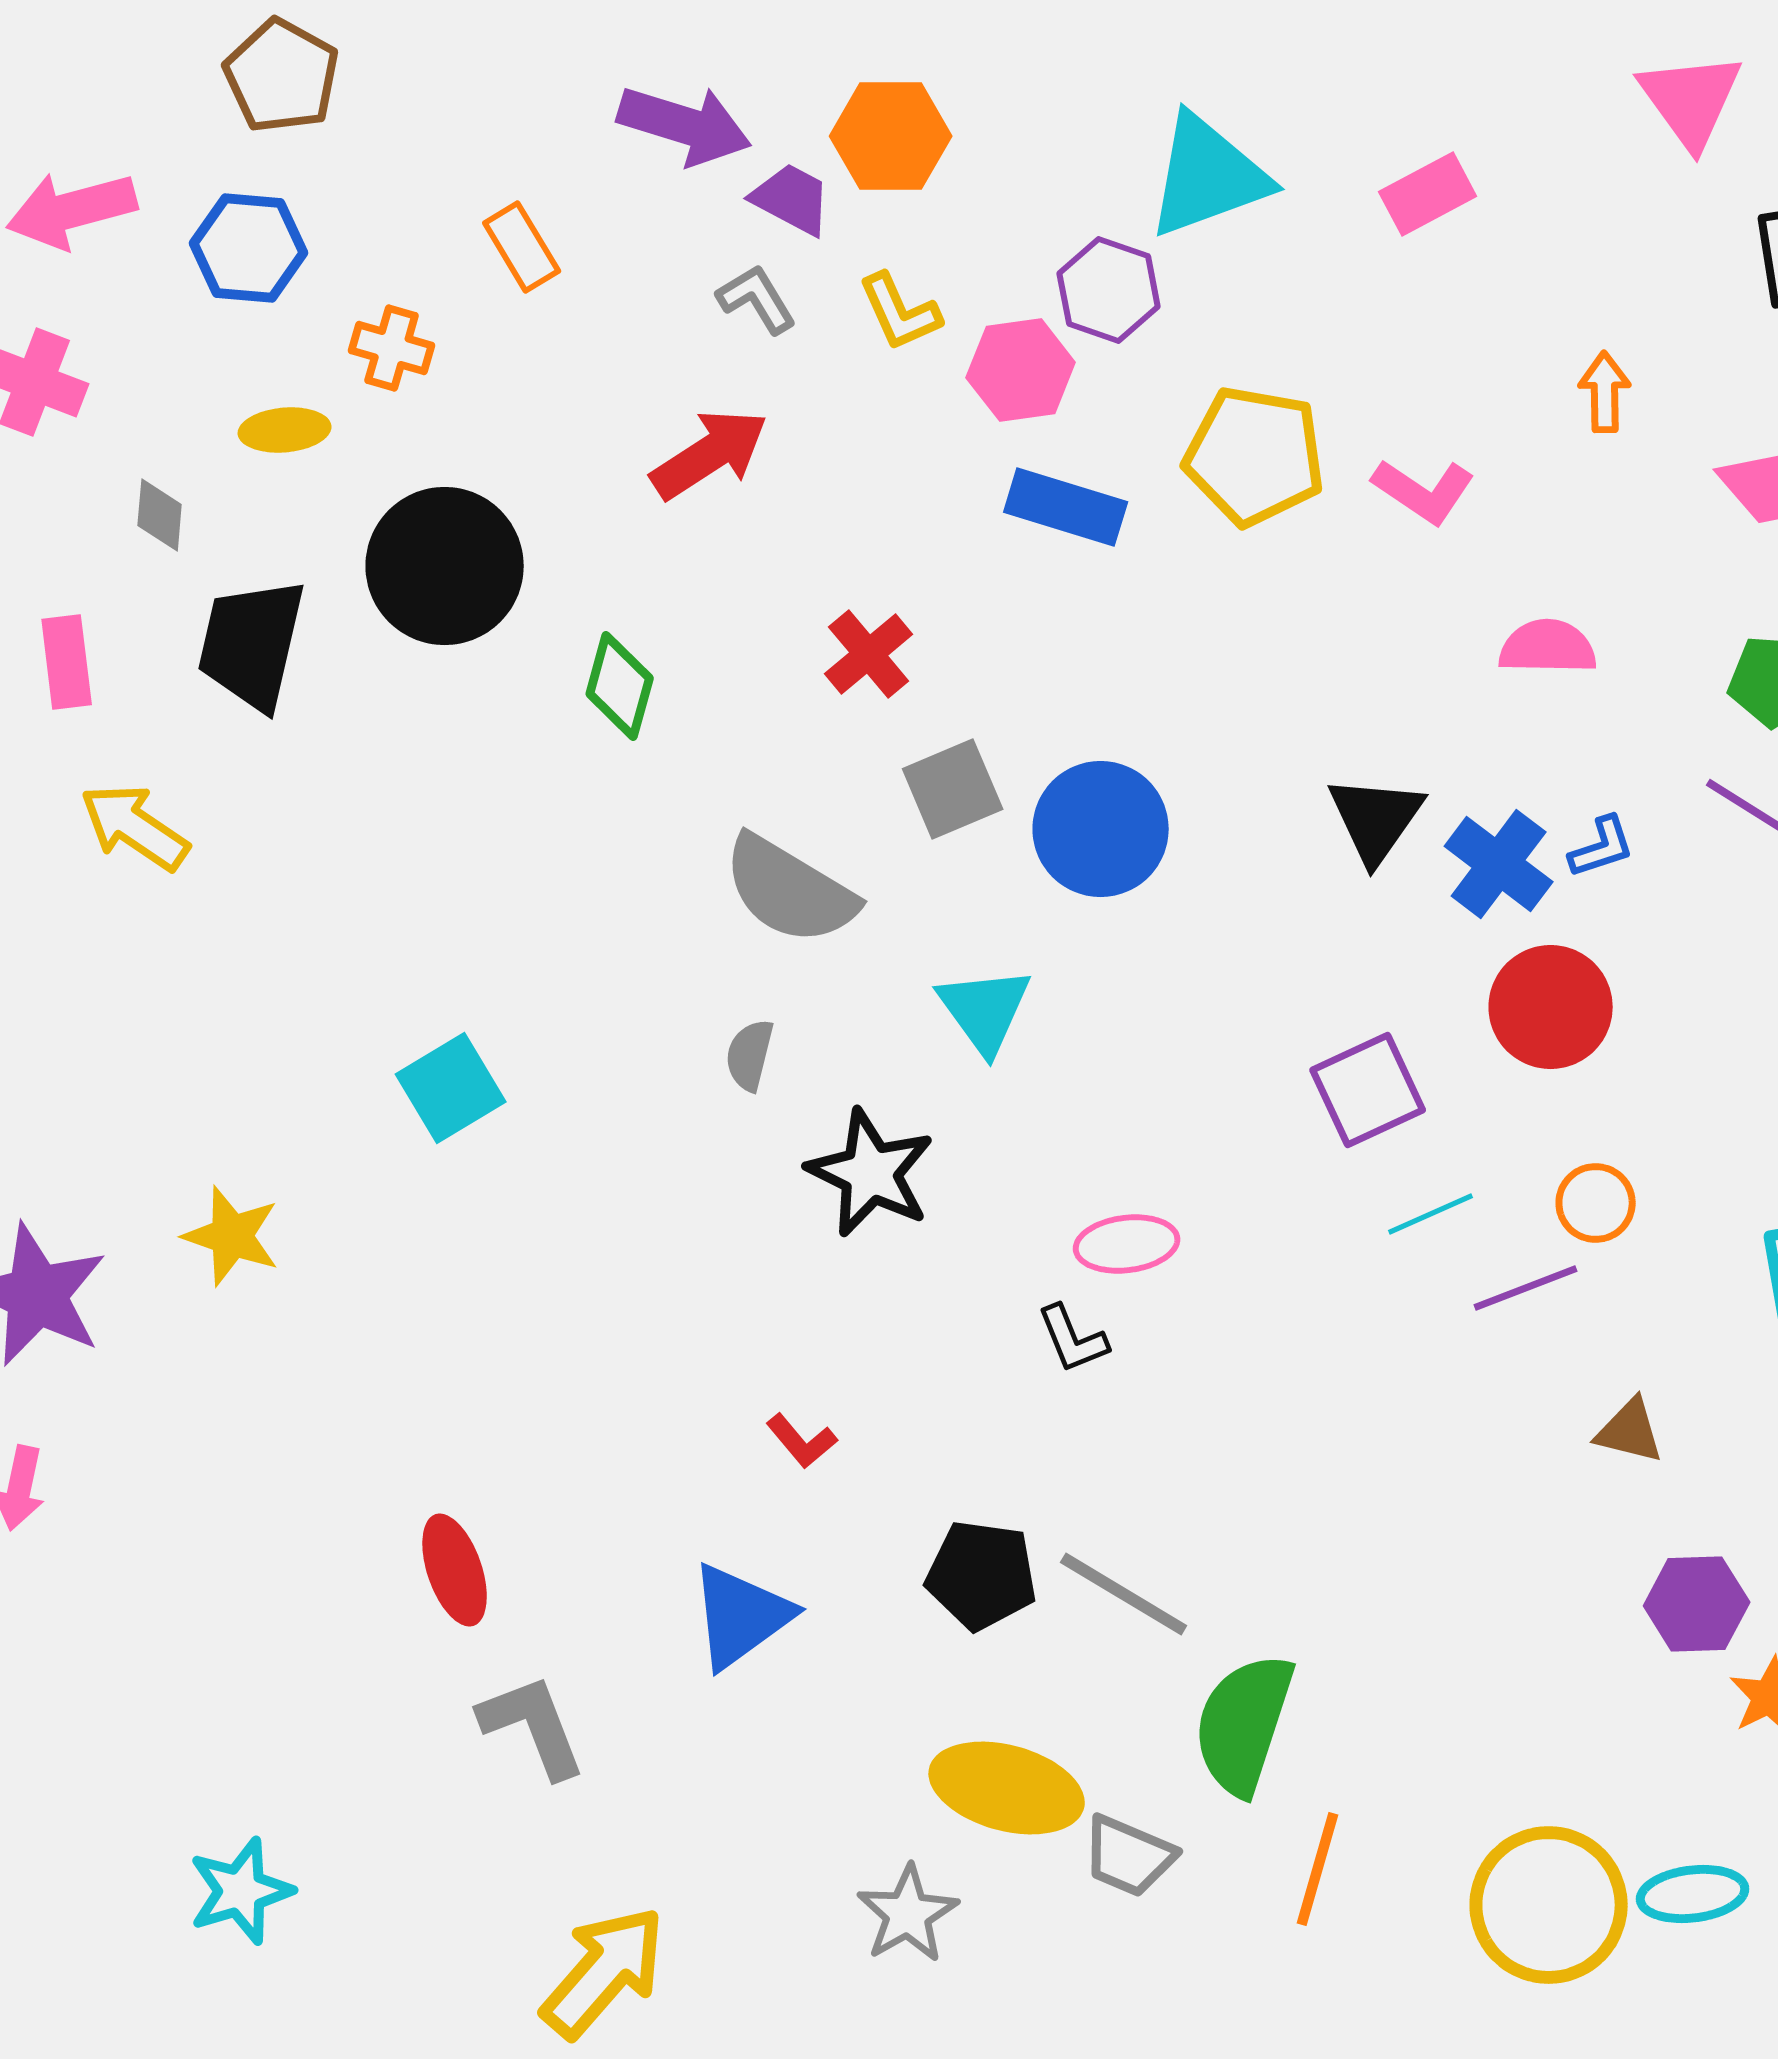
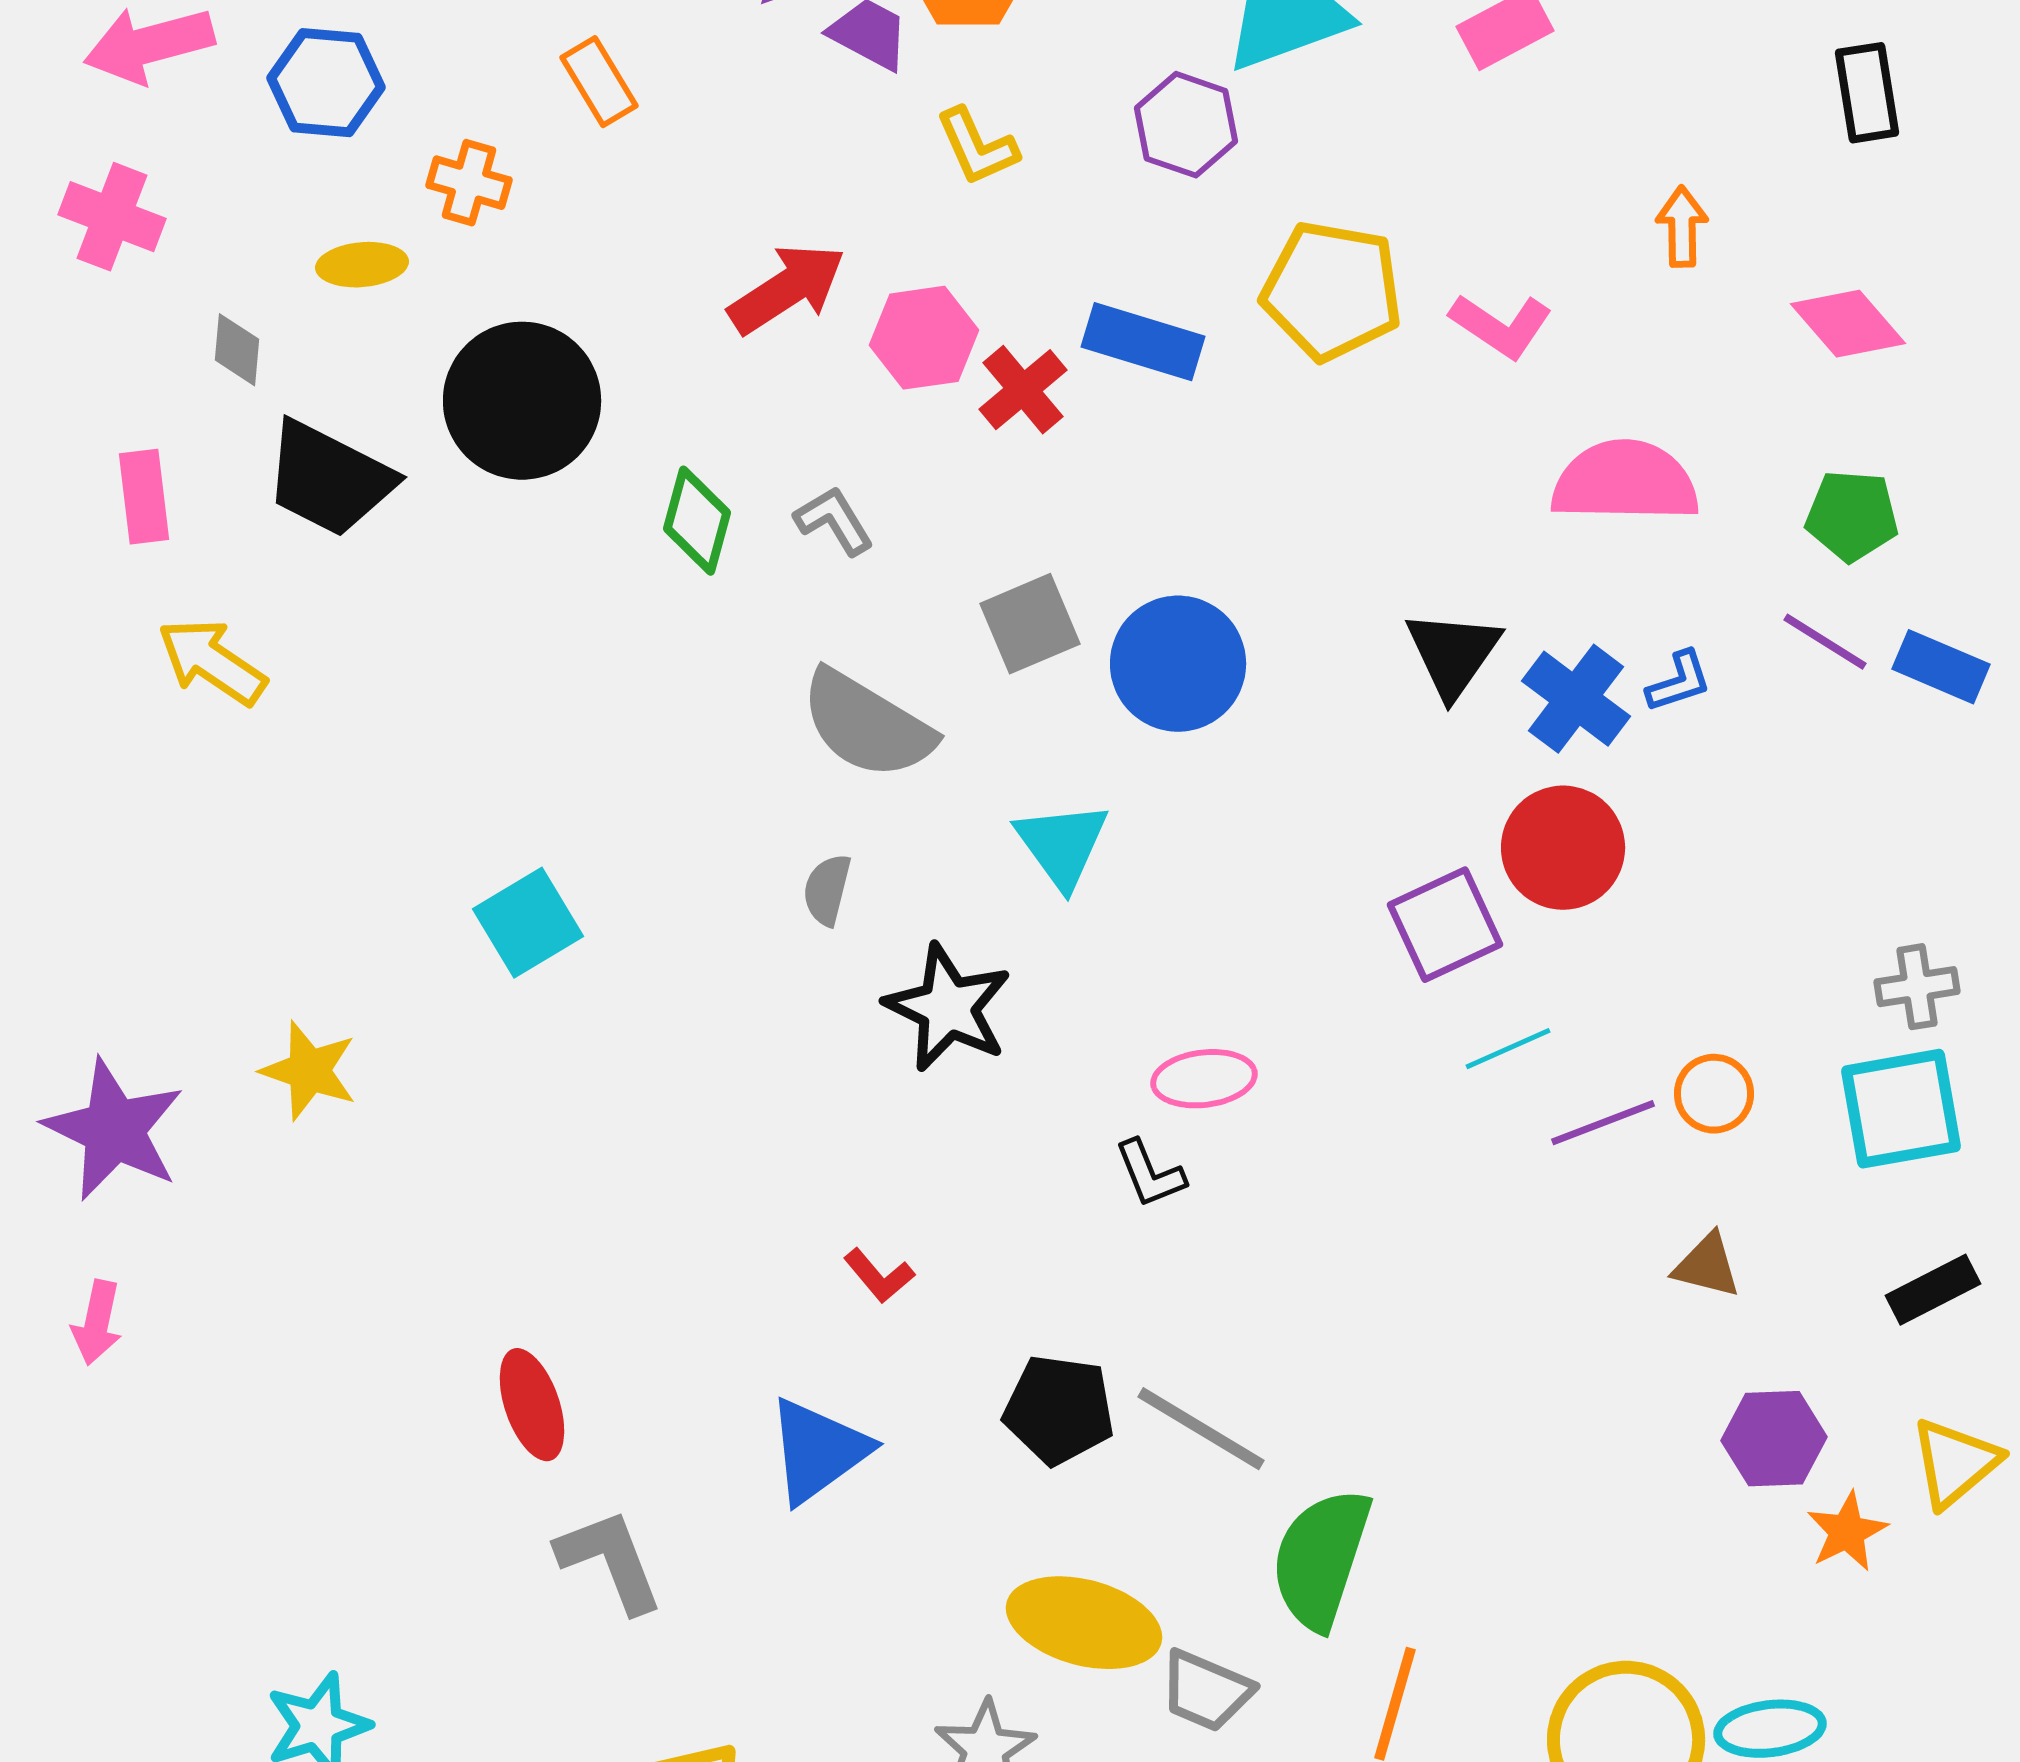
gray L-shape: (757, 299) -> (834, 521), moved
pink hexagon: (1021, 370) -> (924, 338), moved
black trapezoid: (252, 644) -> (329, 479), turned -76
pink semicircle: (1548, 647) -> (1625, 482), size x1.5
red cross: (869, 654) -> (1023, 390), moved
red circle: (1551, 1007) -> (1563, 848), moved
orange circle: (1596, 1203) -> (1714, 1094), moved

